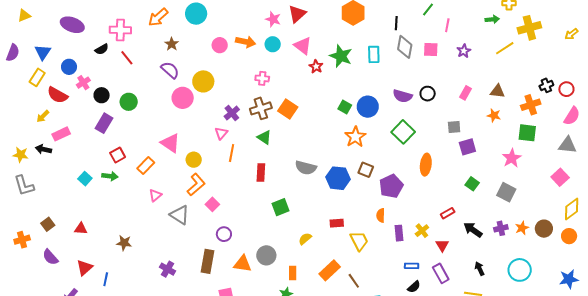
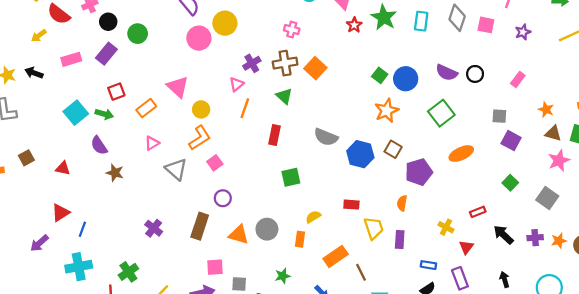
brown triangle: (498, 91) -> (553, 133), moved
pink rectangle: (61, 134) -> (71, 59), moved
purple square: (467, 147) -> (511, 141), turned 36
orange ellipse: (426, 165) -> (461, 154), turned 50
cyan square: (85, 179) -> (76, 113), size x1.5
yellow cross: (422, 231) -> (446, 227), turned -32
purple rectangle: (399, 233) -> (400, 240), moved
brown star: (124, 243) -> (115, 173), moved
purple semicircle: (50, 257) -> (99, 145), moved
orange rectangle: (293, 273) -> (300, 239), moved

